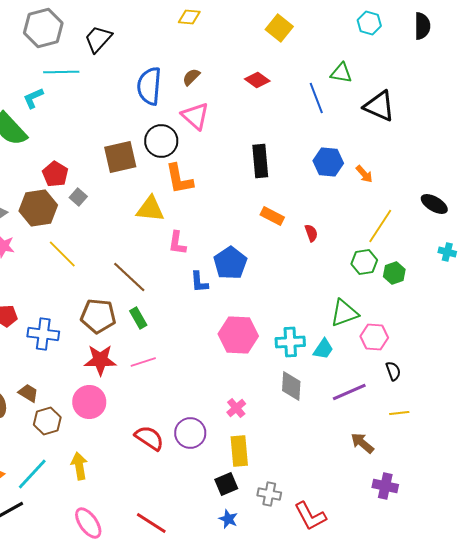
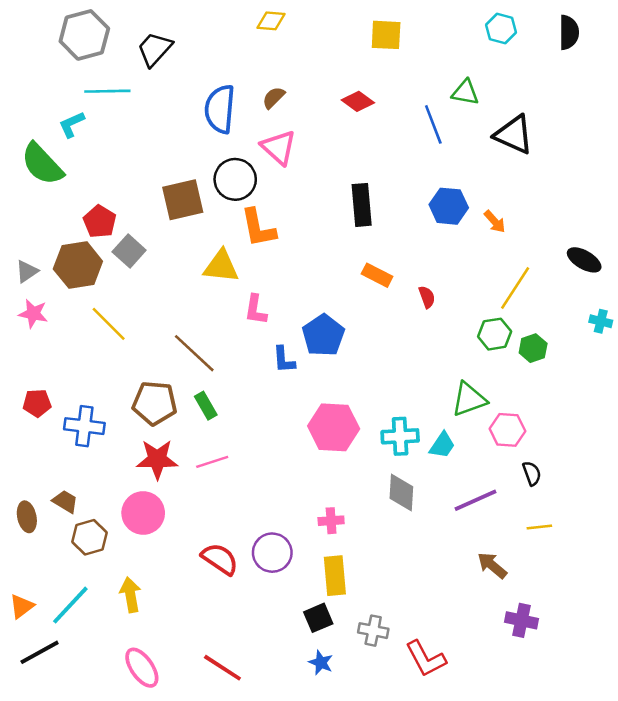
yellow square: (279, 28) -> (386, 35), turned -36
gray square: (78, 197) -> (129, 251), size x1.4
pink cross: (236, 408) -> (331, 521), turned 36

